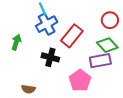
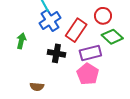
red circle: (110, 20) -> (103, 16), moved
purple rectangle: (100, 61) -> (90, 53), moved

